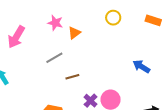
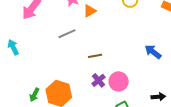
brown line: (72, 77) -> (95, 56), moved

